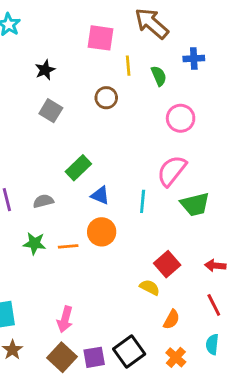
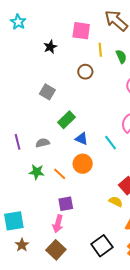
black star: (45, 70) -> (50, 47), moved
gray square: (51, 111) -> (47, 92), moved
cyan line: (143, 201) -> (111, 143), turned -42
orange line: (68, 246) -> (60, 174), turned 48
purple square: (94, 357) -> (66, 204), moved

